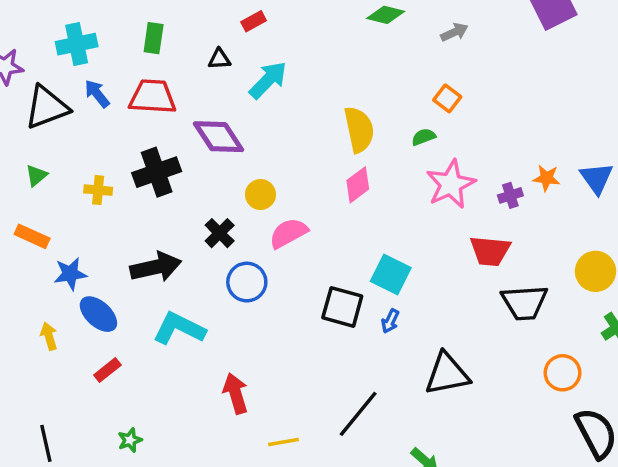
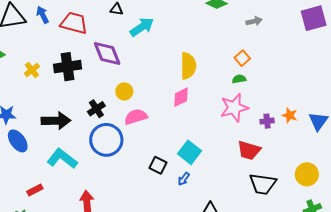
green semicircle: (424, 137) -> (239, 79), moved
yellow cross: (98, 190) -> (32, 70), turned 35
blue circle: (247, 282) -> (106, 140), size x1.4
black square: (342, 307) -> (158, 165), size x0.7
red rectangle: (107, 370) -> (35, 190), moved

